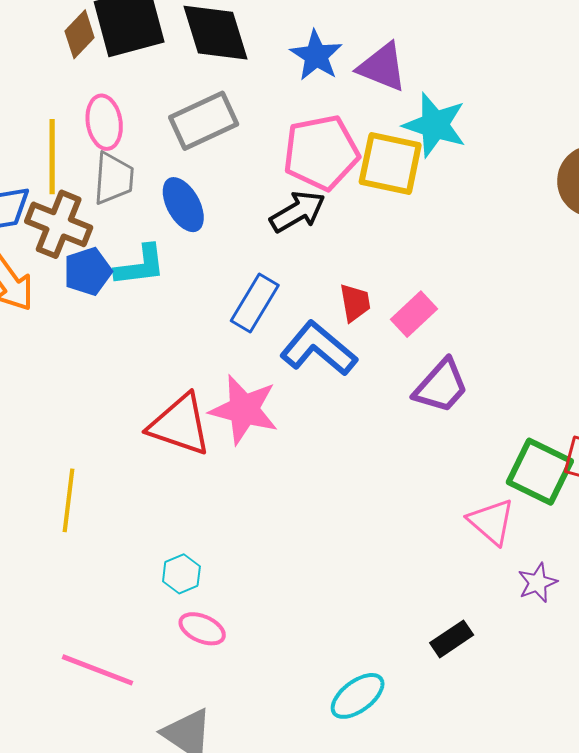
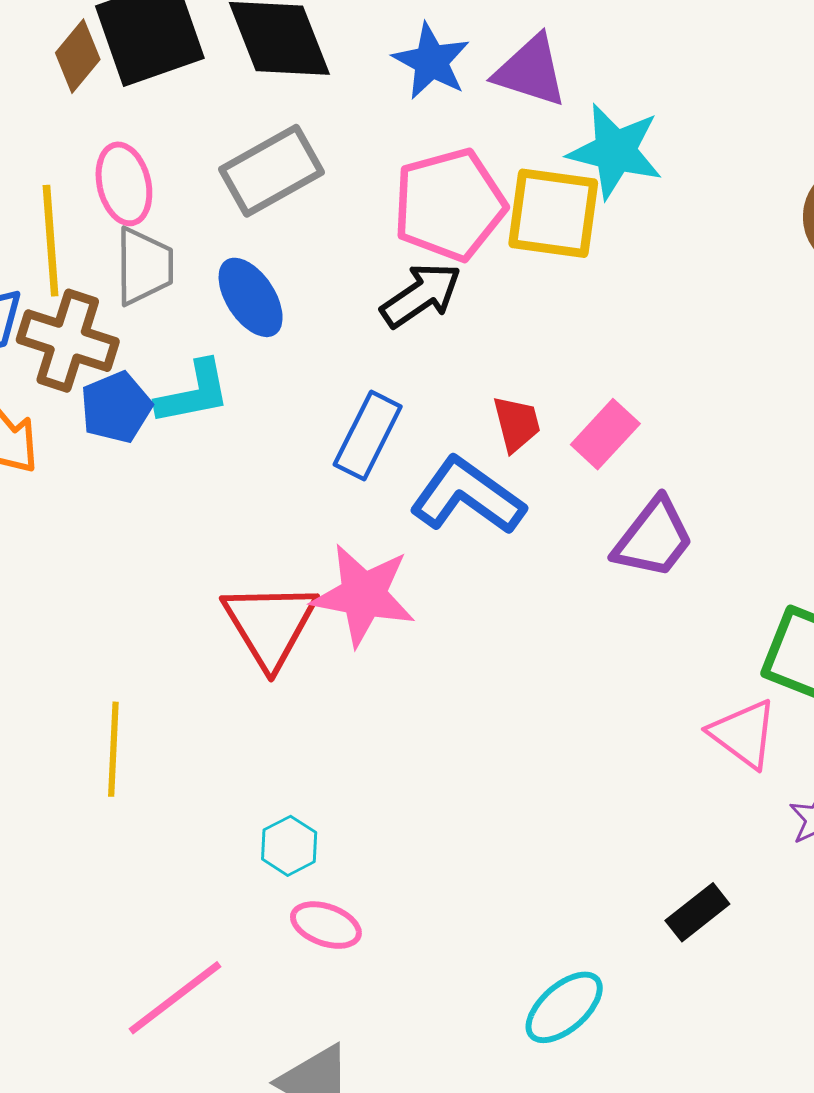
red triangle: (180, 425) -> (270, 625), turned 44
pink line: (97, 670) -> (175, 998), turned -54

